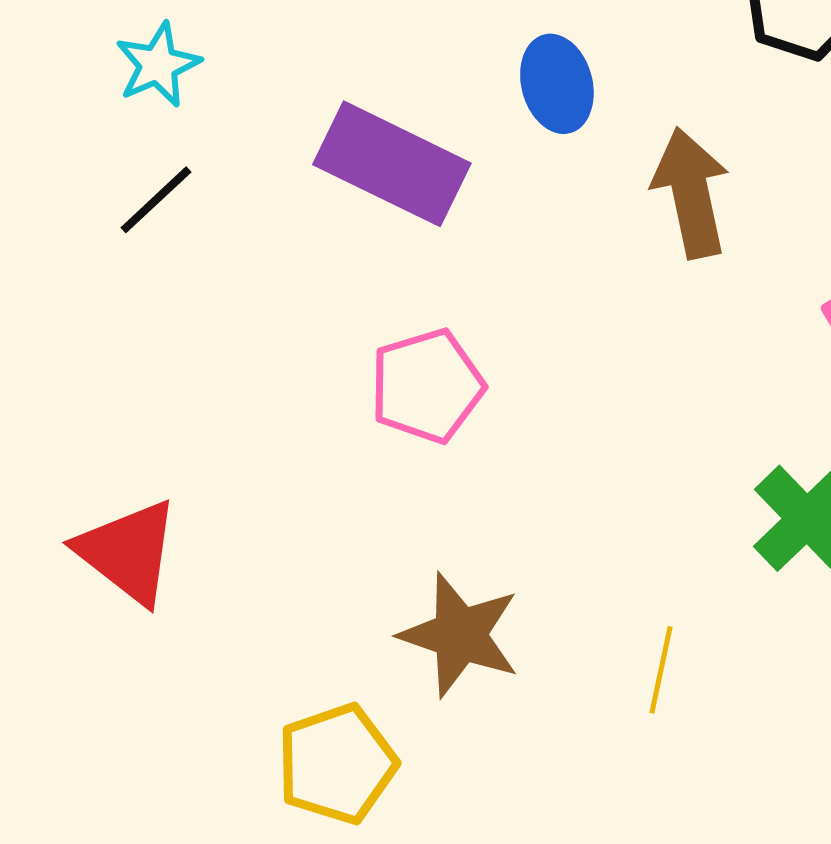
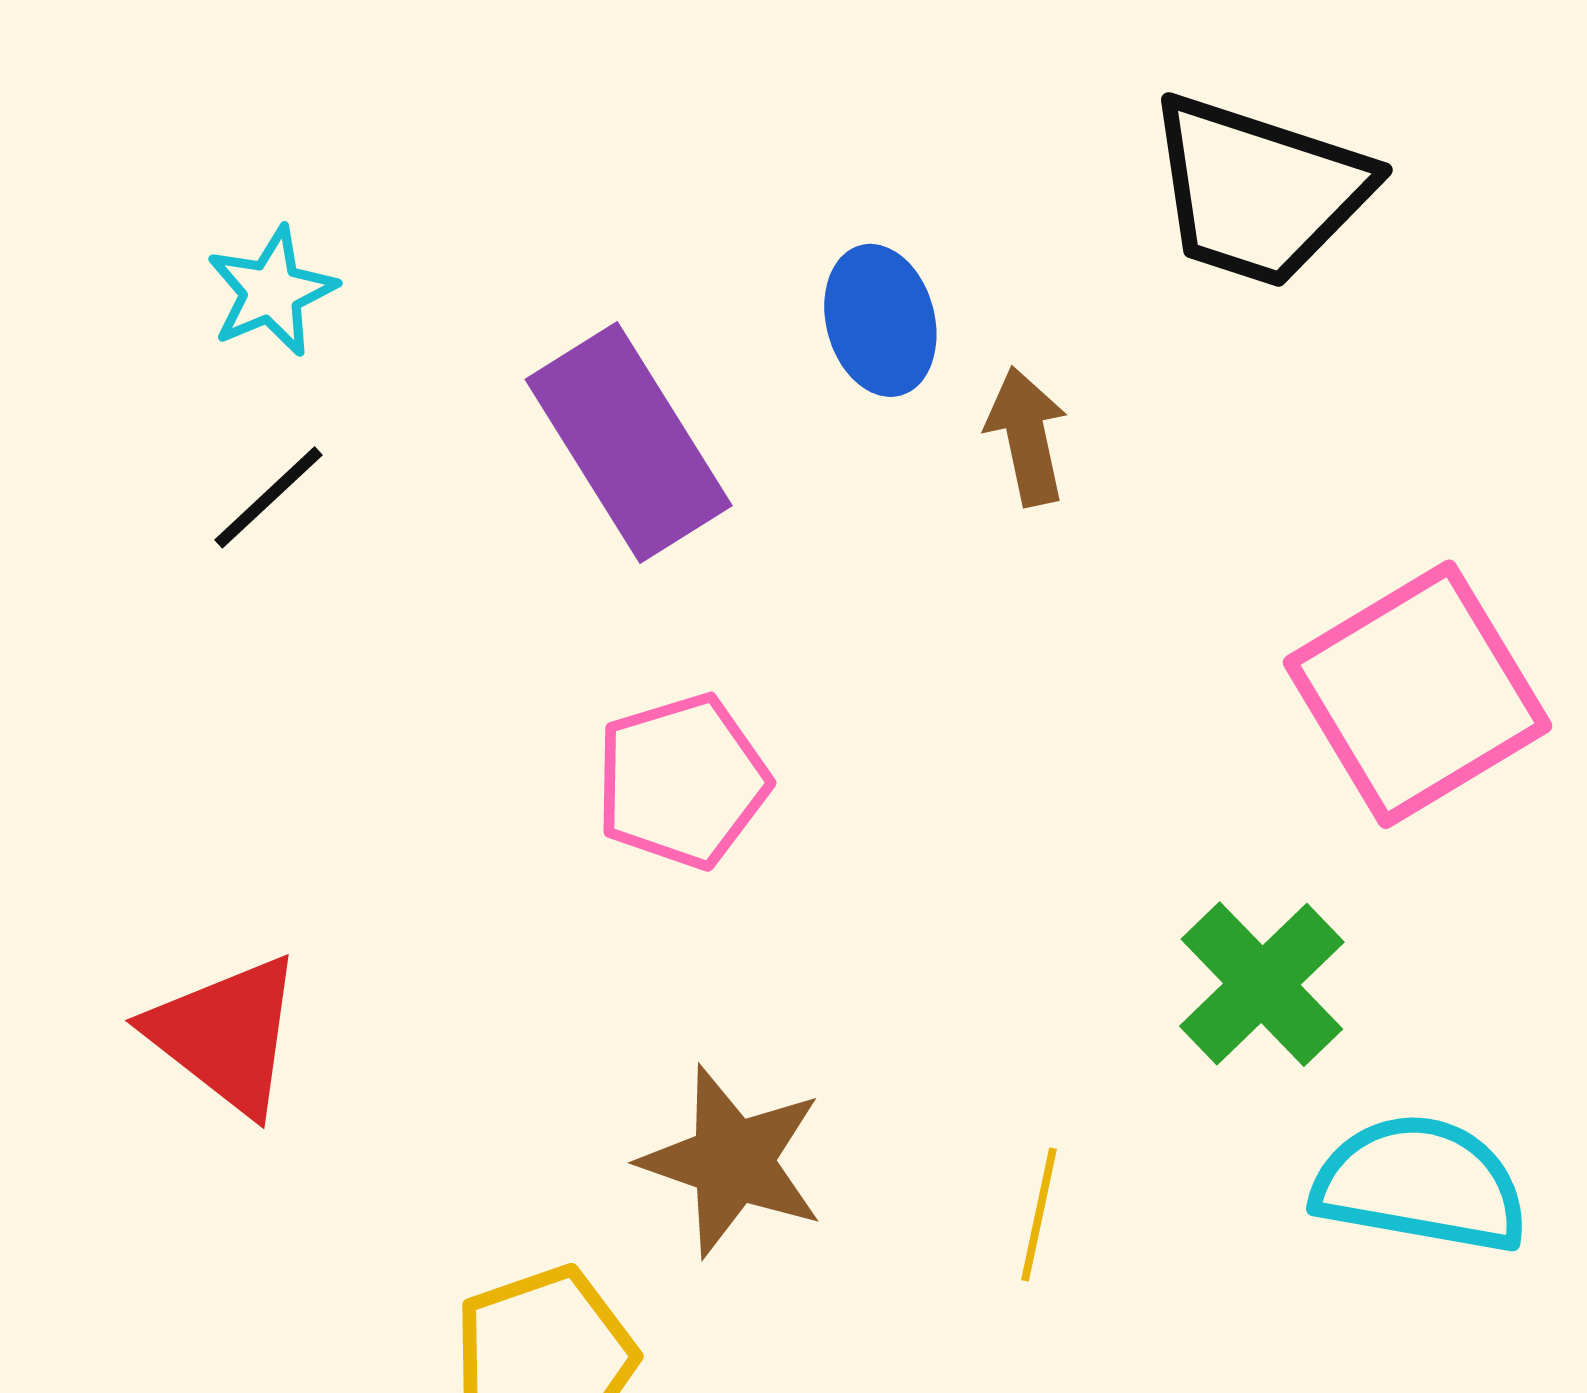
purple rectangle: (392, 164) -> (629, 442), turned 32
brown arrow: (691, 193) -> (1027, 436), moved, size x0.7

